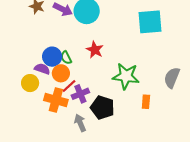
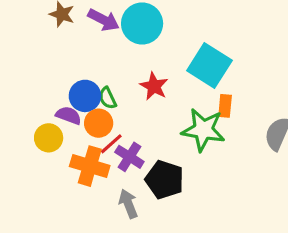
cyan square: (150, 22) -> (209, 66), moved, turned 36
purple cross: (80, 94) -> (129, 157), turned -36
orange rectangle: (146, 102) -> (225, 106), moved

